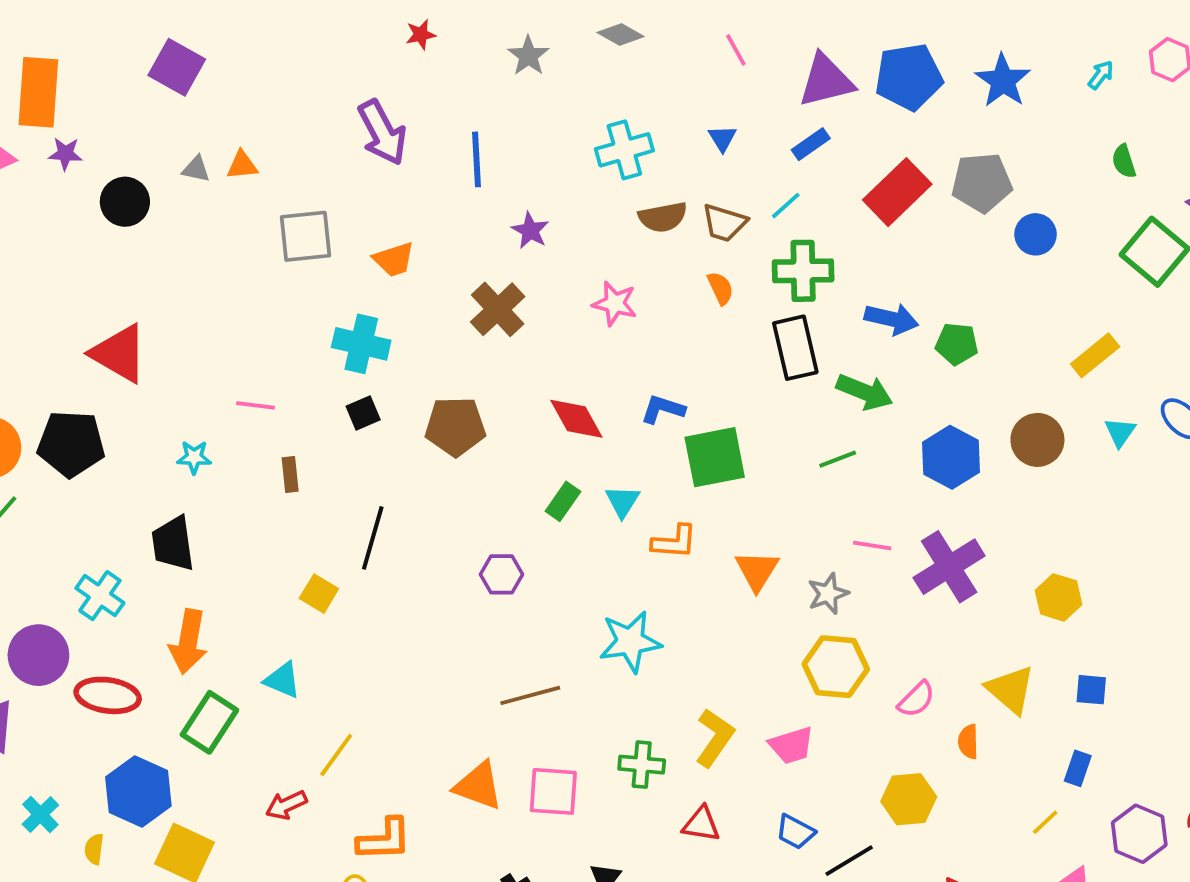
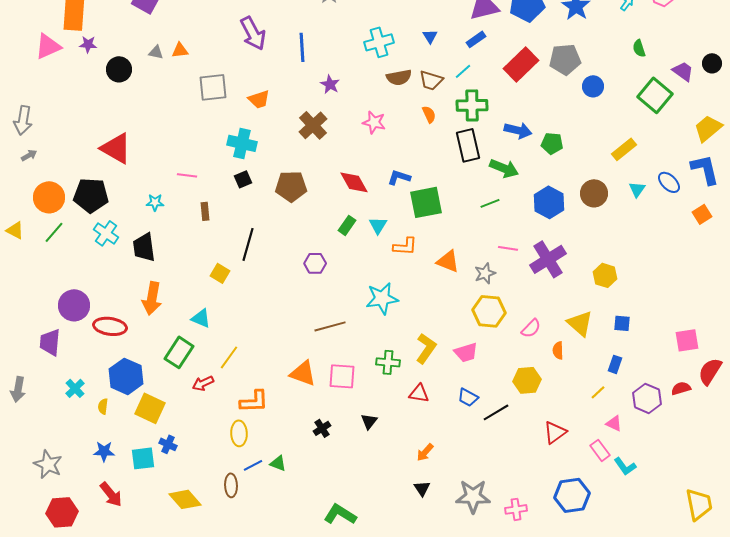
orange triangle: (757, 571) -> (448, 261), turned -40
cyan cross: (100, 596) -> (106, 233), moved
green rectangle: (209, 722) -> (179, 352), moved

